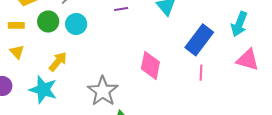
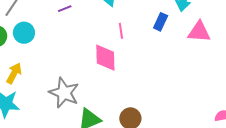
blue rectangle: (199, 40) -> (161, 22), moved, size x0.6
pink line: (201, 73) -> (121, 31), moved

